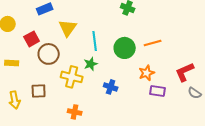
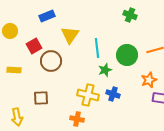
green star: (91, 64) -> (105, 70), moved
yellow cross: (72, 77) -> (88, 95), moved
yellow arrow: (15, 100) -> (17, 117), moved

